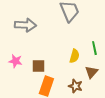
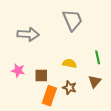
yellow semicircle: (74, 56) -> (69, 63), moved, turned -96
brown star: (75, 86) -> (69, 88), moved

